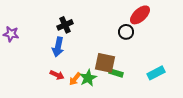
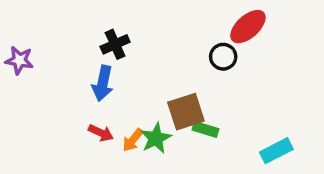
brown square: (105, 63) -> (186, 112), turned -30
cyan rectangle: (156, 73) -> (276, 151), moved

